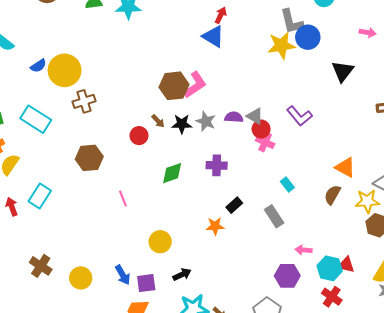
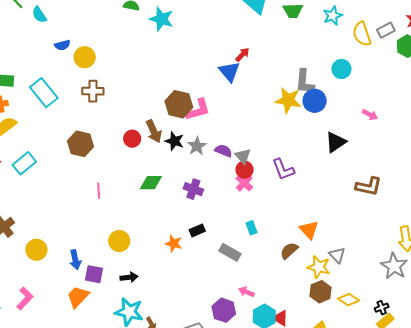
yellow circle: (65, 70) -> (85, 57), size x0.7
brown arrow: (158, 121) -> (154, 131), size x1.6
gray rectangle: (274, 216) -> (230, 252), turned -45

